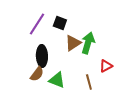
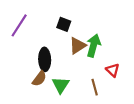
purple line: (37, 24) -> (19, 25), moved
red triangle: (106, 66) -> (113, 70), turned -48
green triangle: (57, 80) -> (61, 85), turned 42

